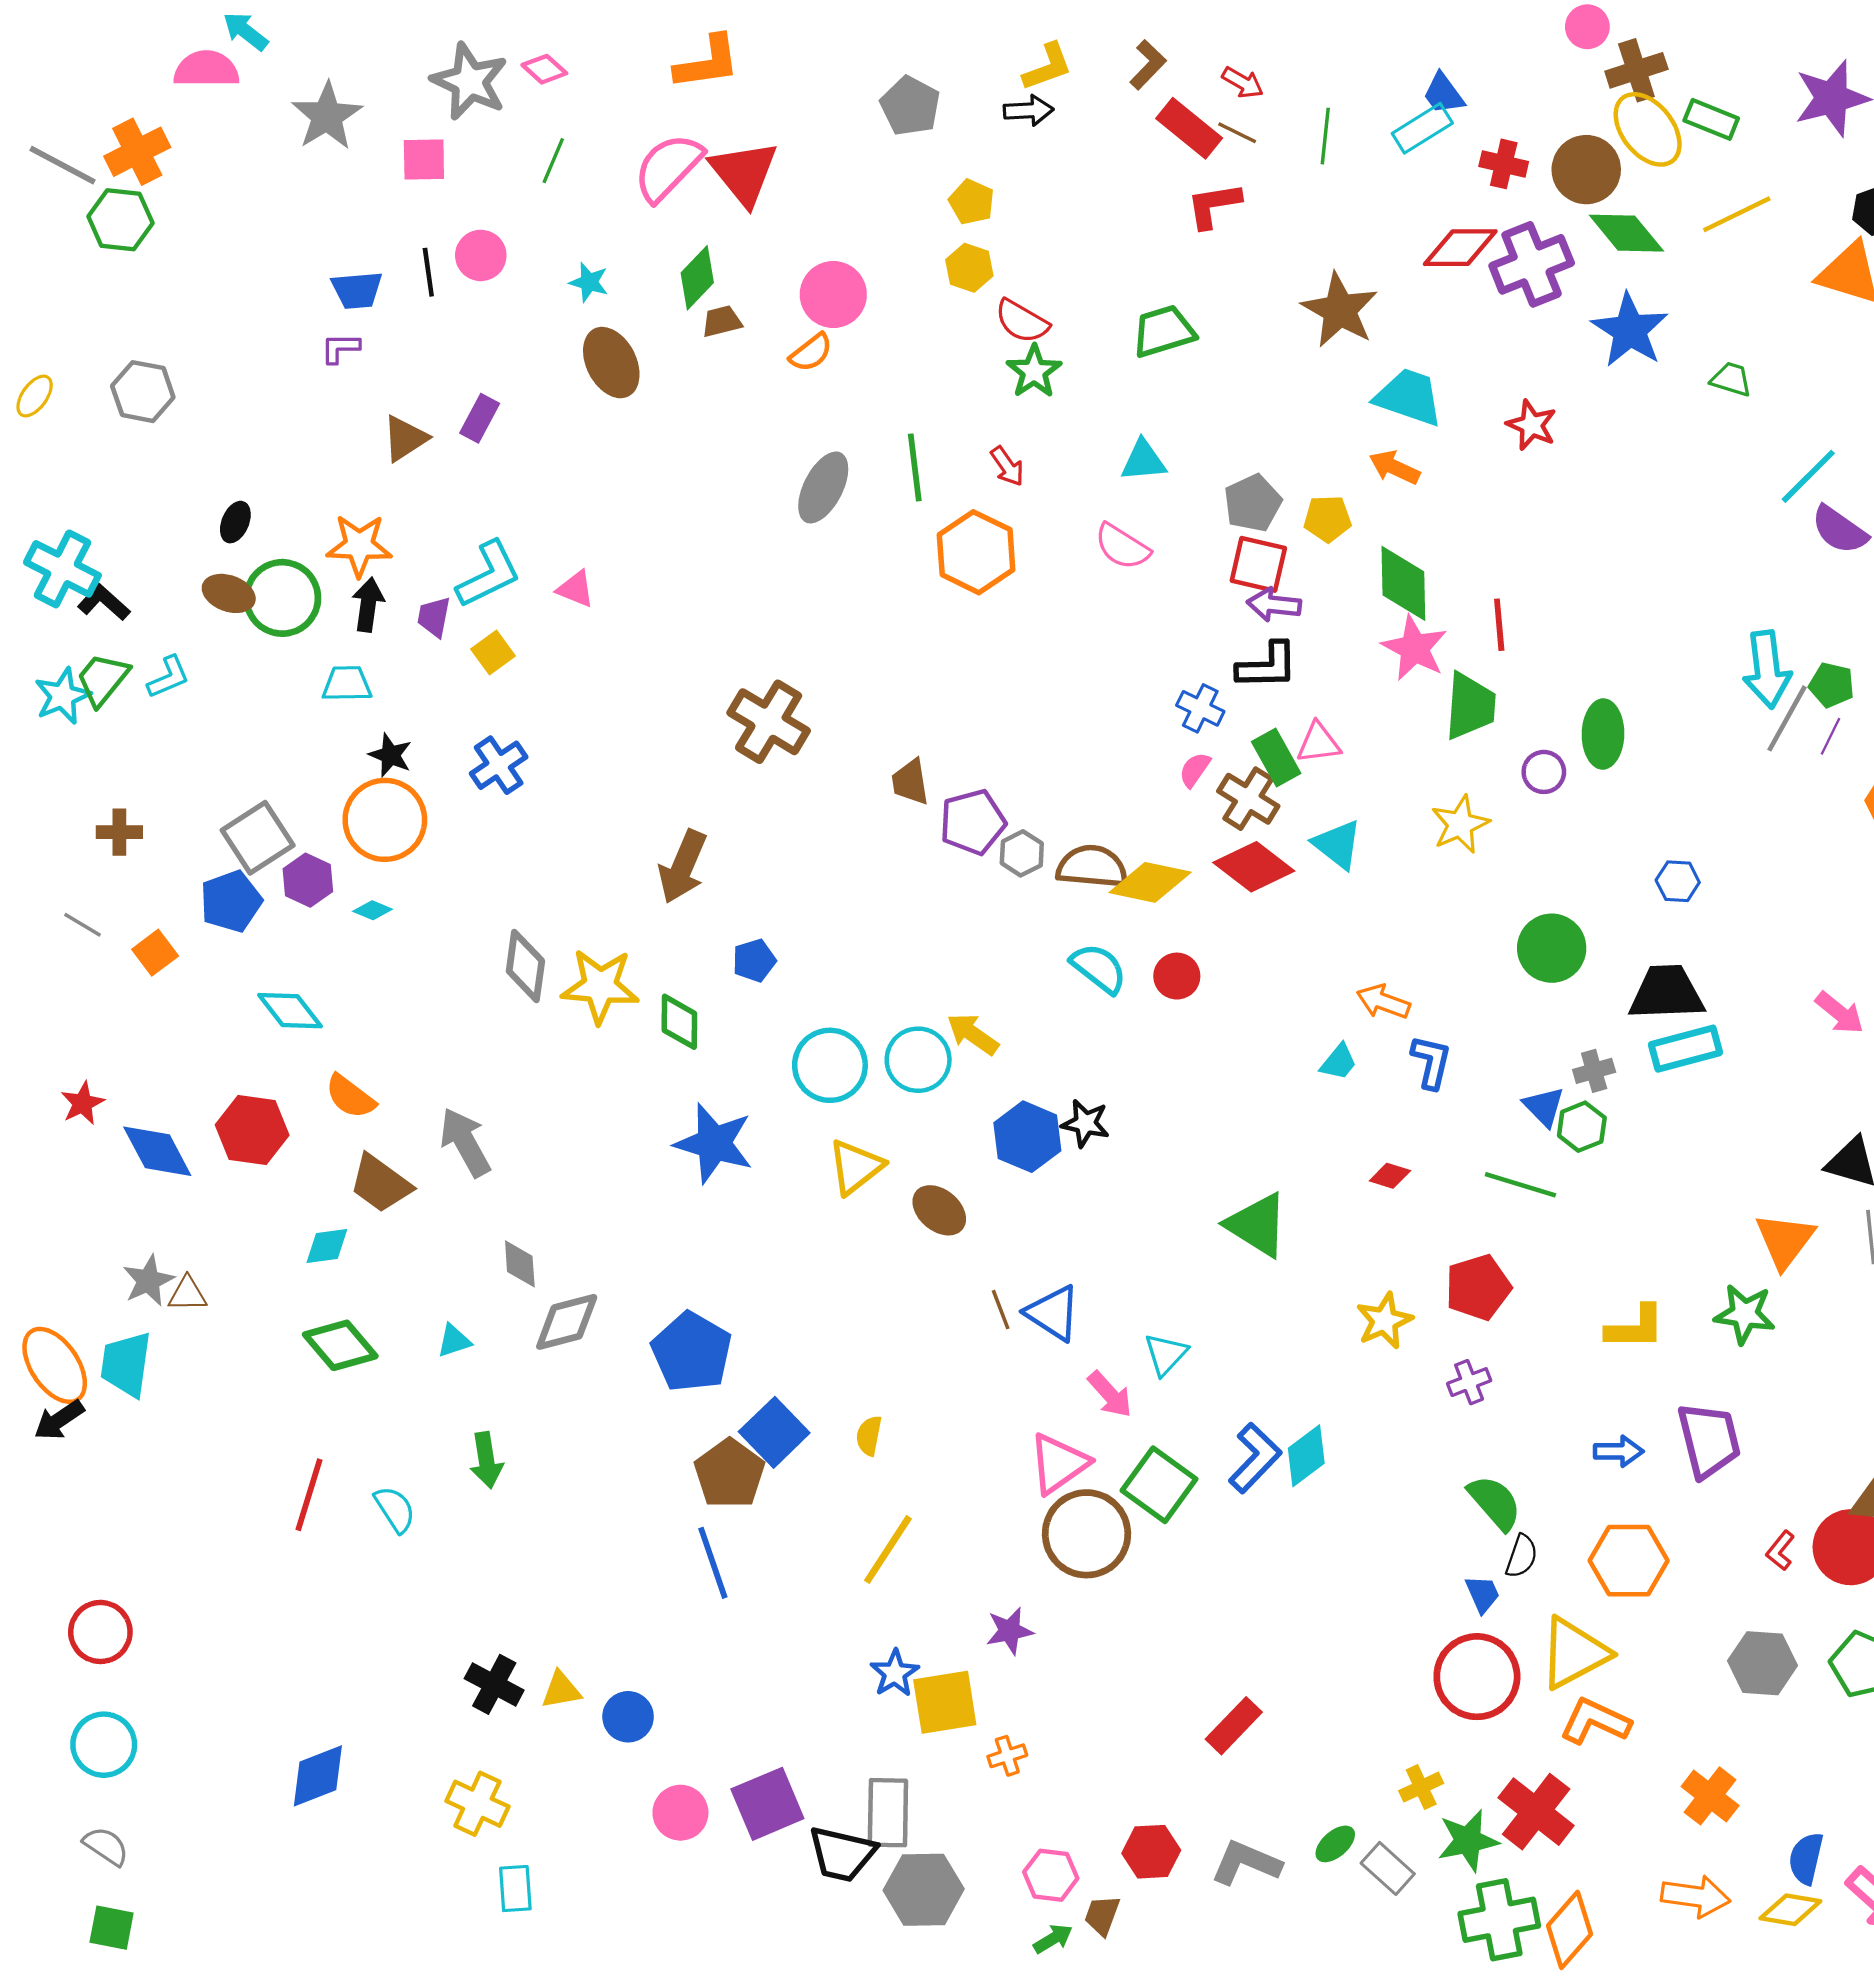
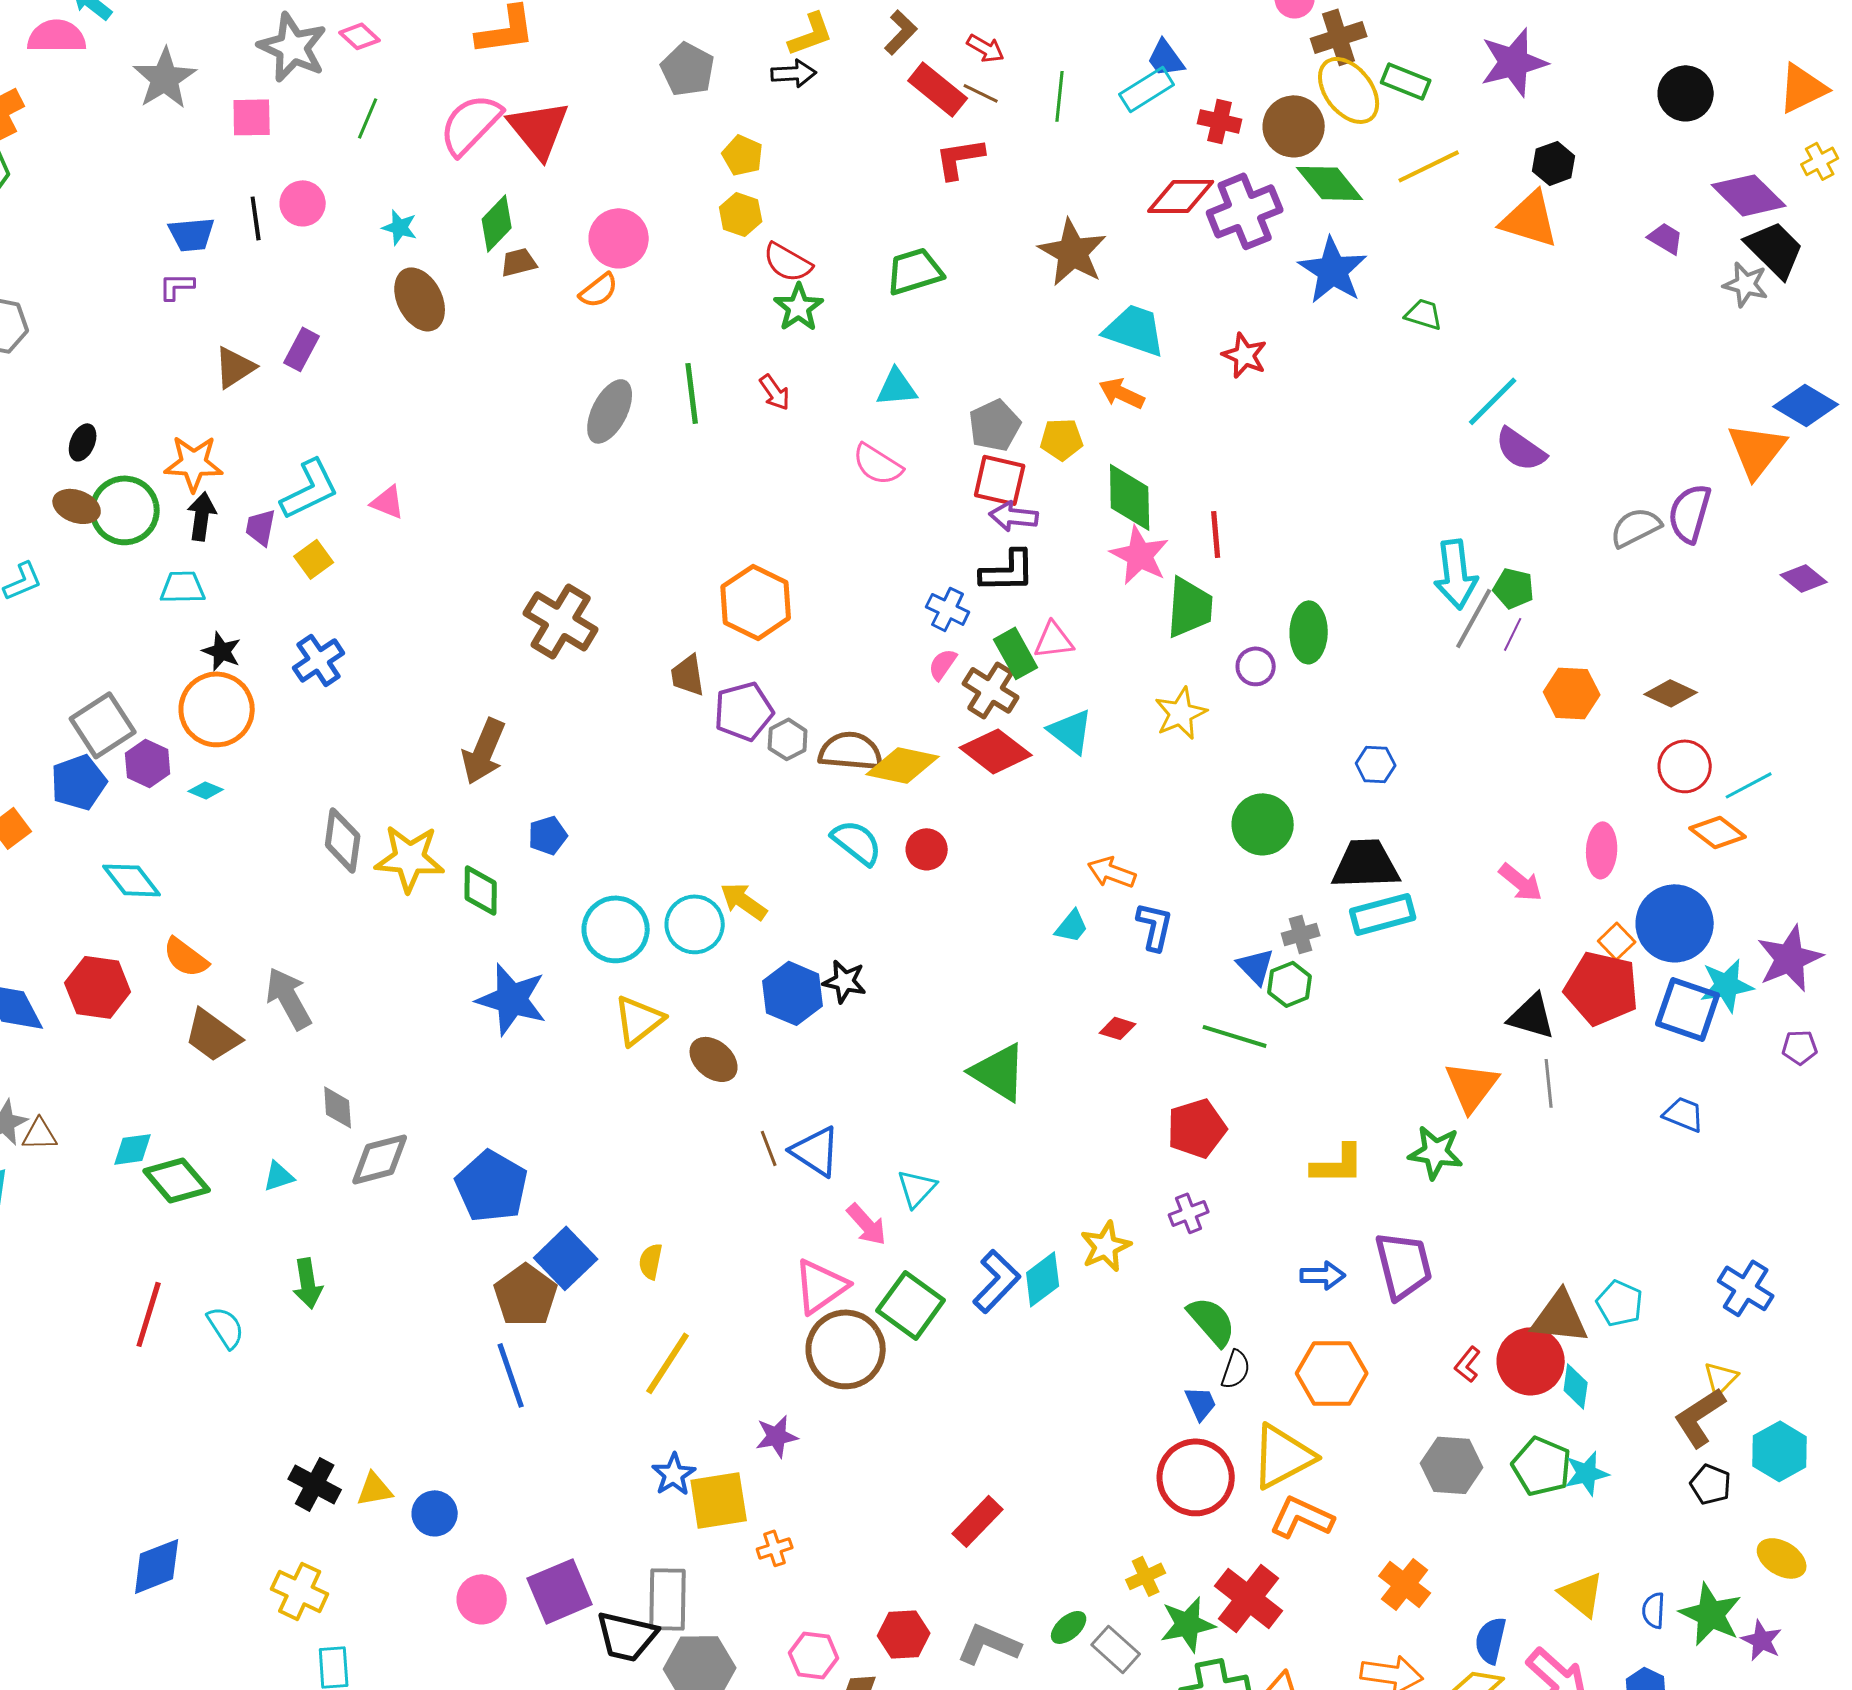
orange hexagon: (976, 552) -> (756, 602), moved
cyan diamond: (327, 1246) -> (133, 1149), moved
yellow star: (1384, 1321) -> (1106, 1246), moved

